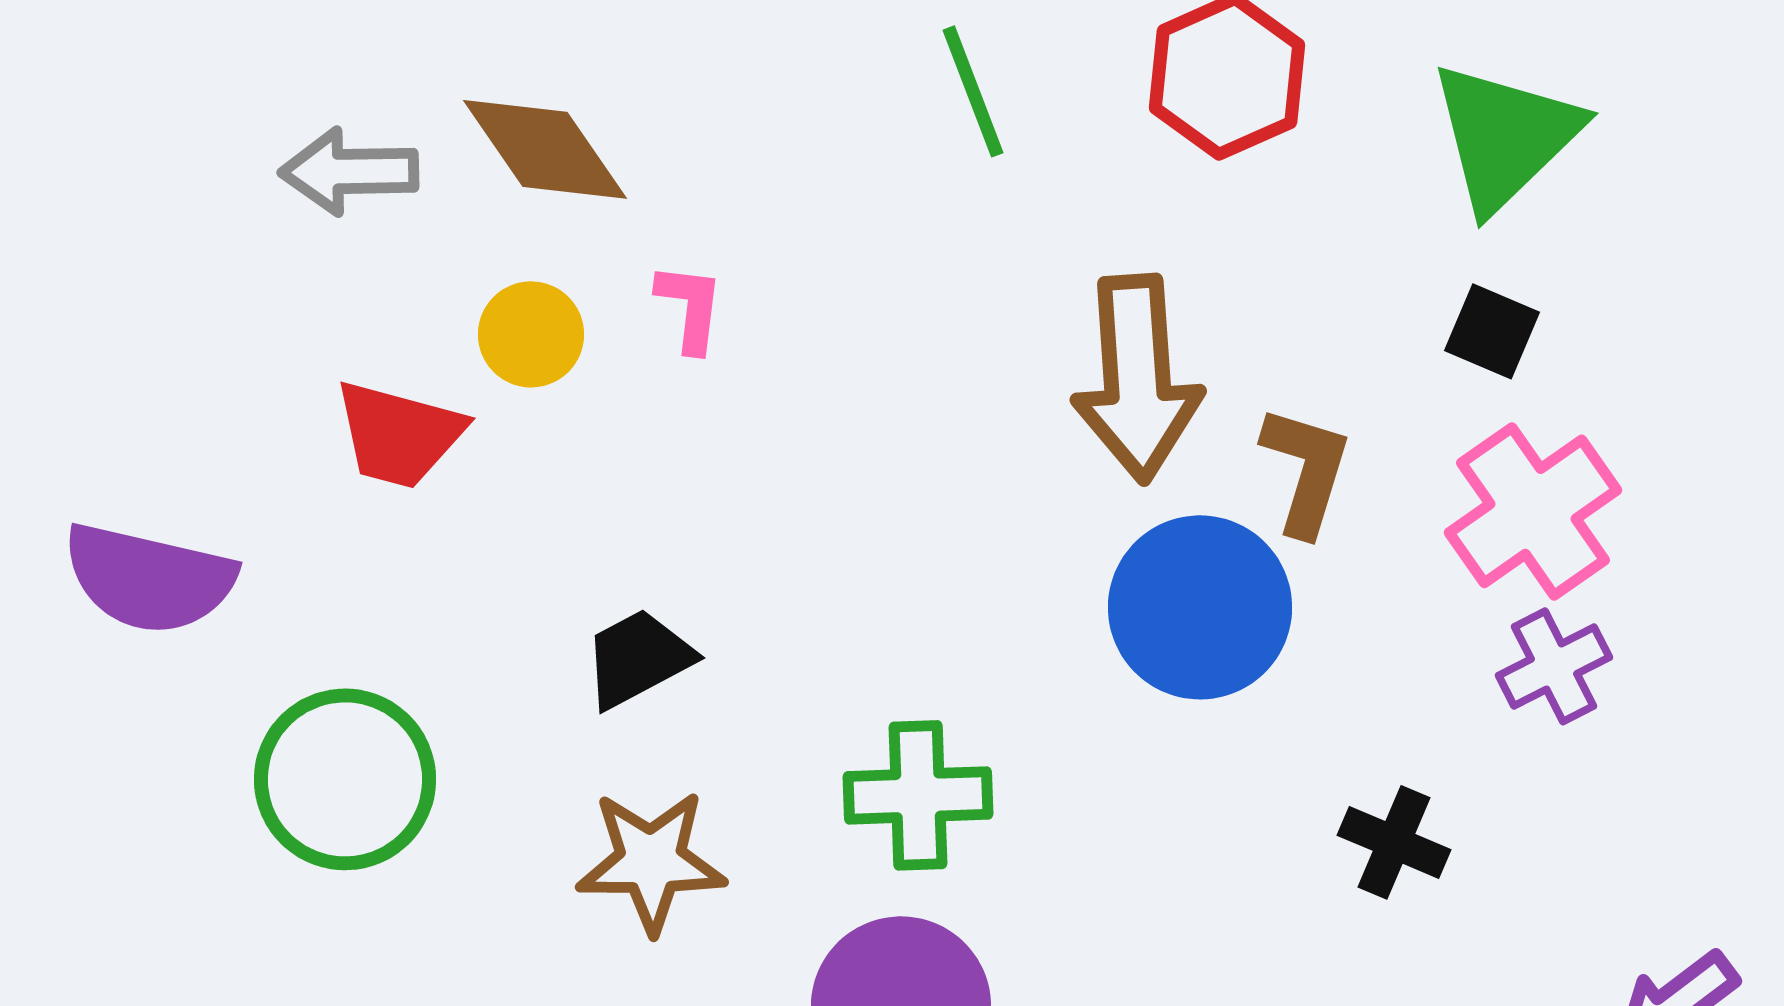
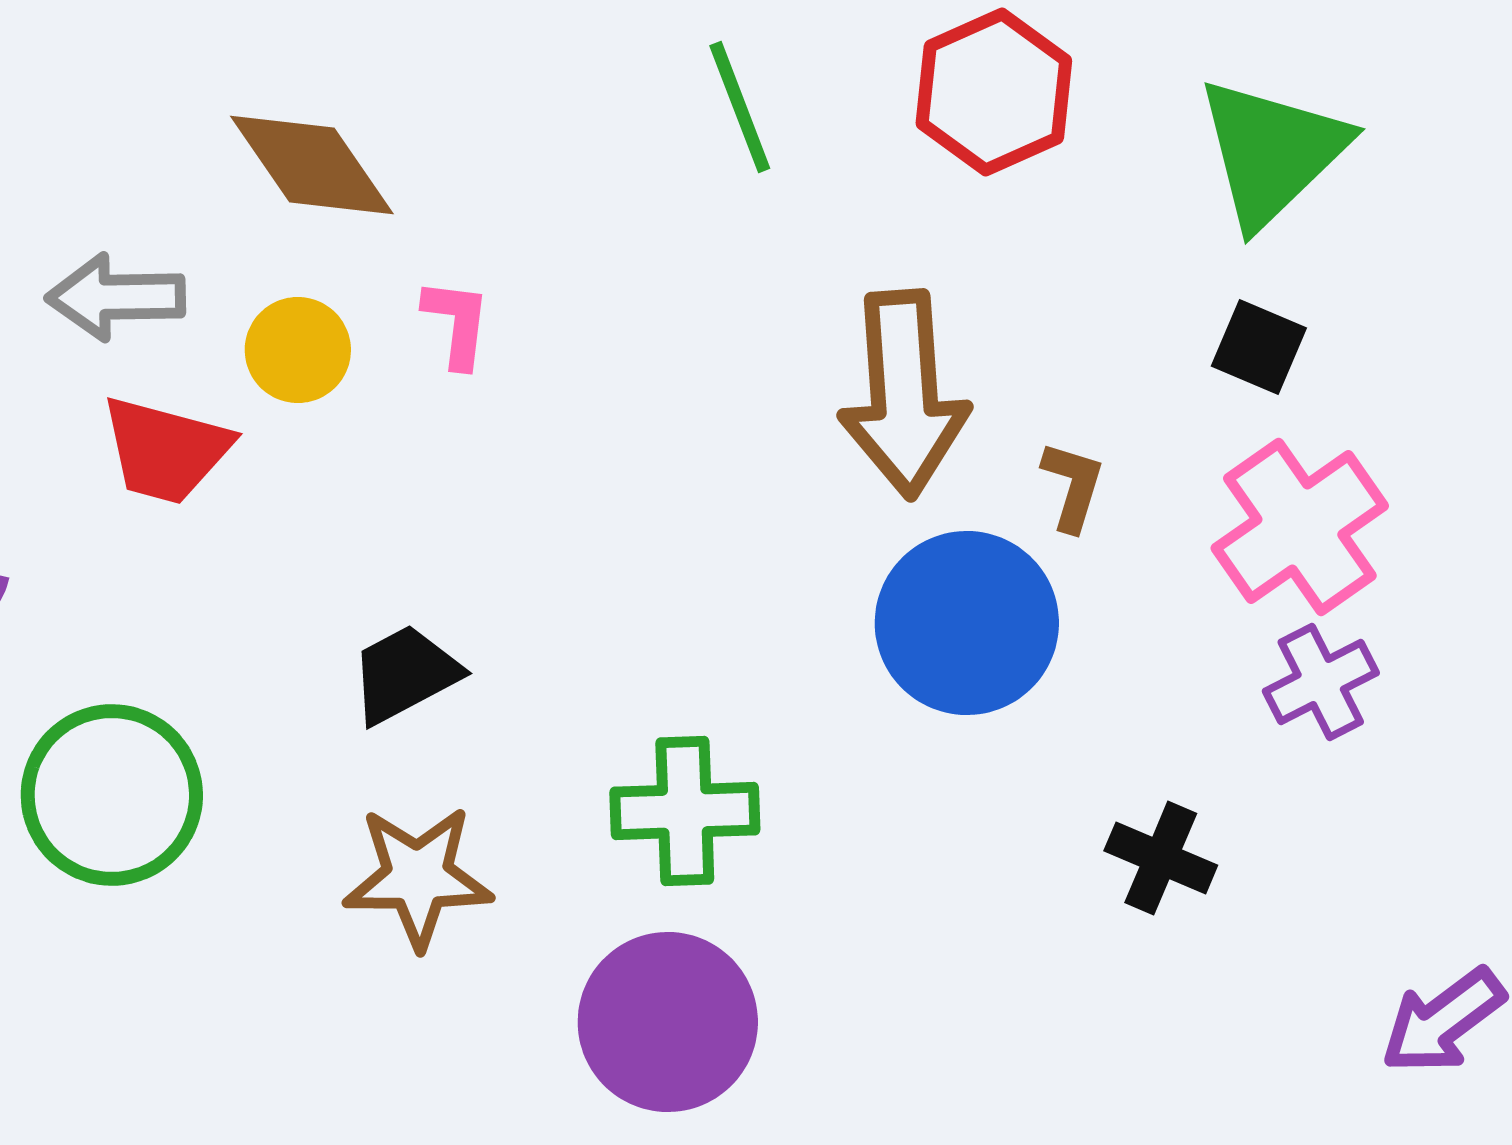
gray arrow: (349, 171) -> (116, 297), moved
brown L-shape: (1306, 470) -> (1073, 486), size x0.7

